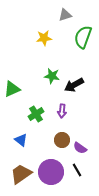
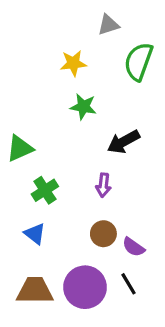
green star: (52, 76) -> (83, 107), moved
green cross: (36, 114) -> (45, 190), moved
brown trapezoid: (21, 174) -> (35, 291), turned 35

